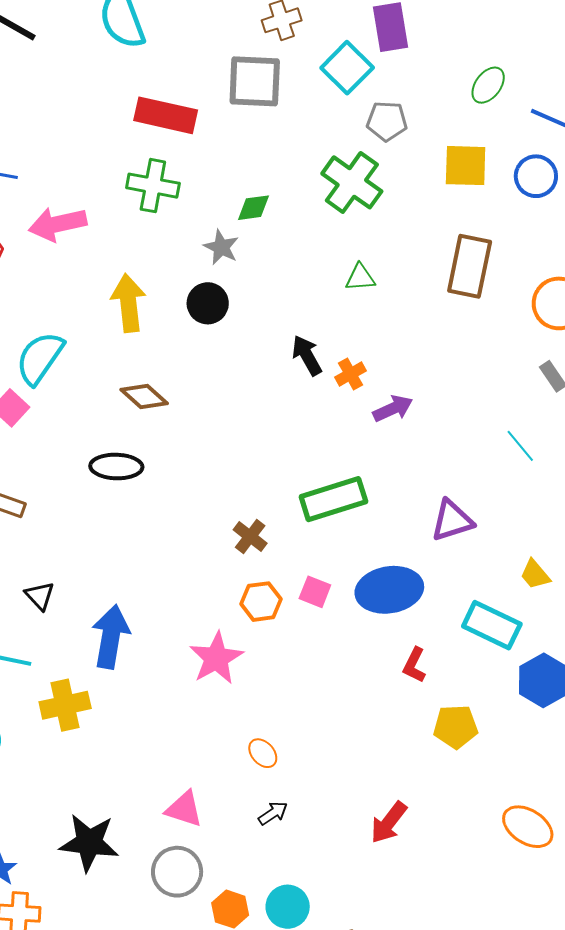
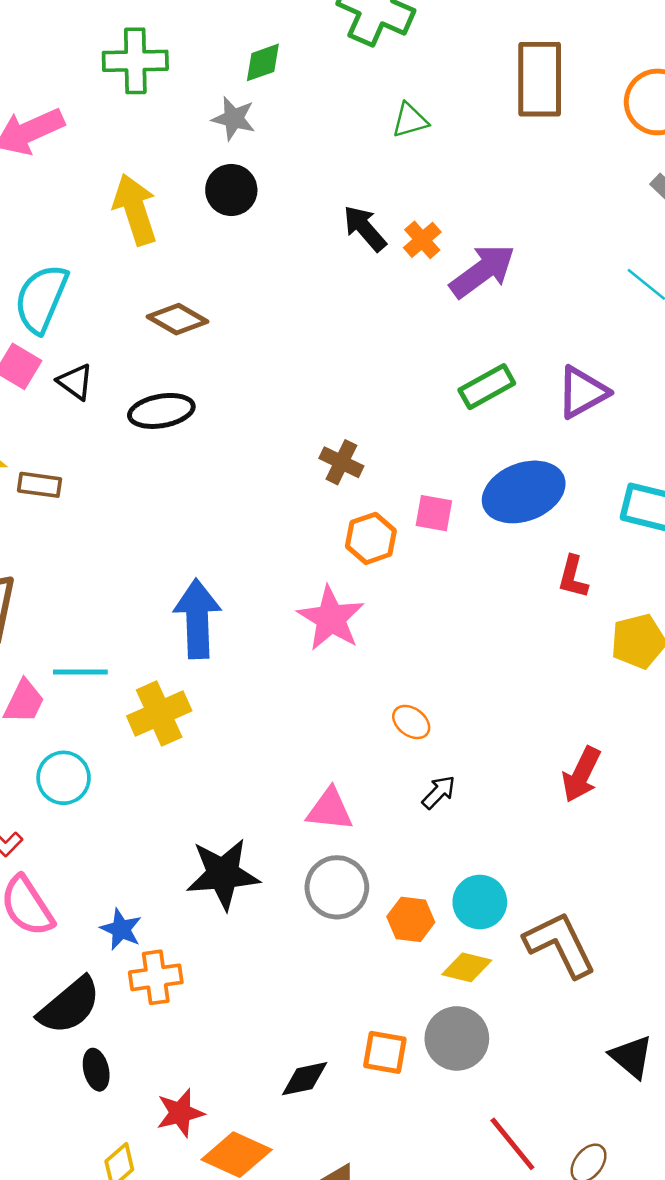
purple arrow: (393, 409) -> (482, 271), size x1.4
green rectangle: (333, 499) -> (487, 387), moved, size x0.7
black triangle: (40, 596) -> (75, 382), moved

